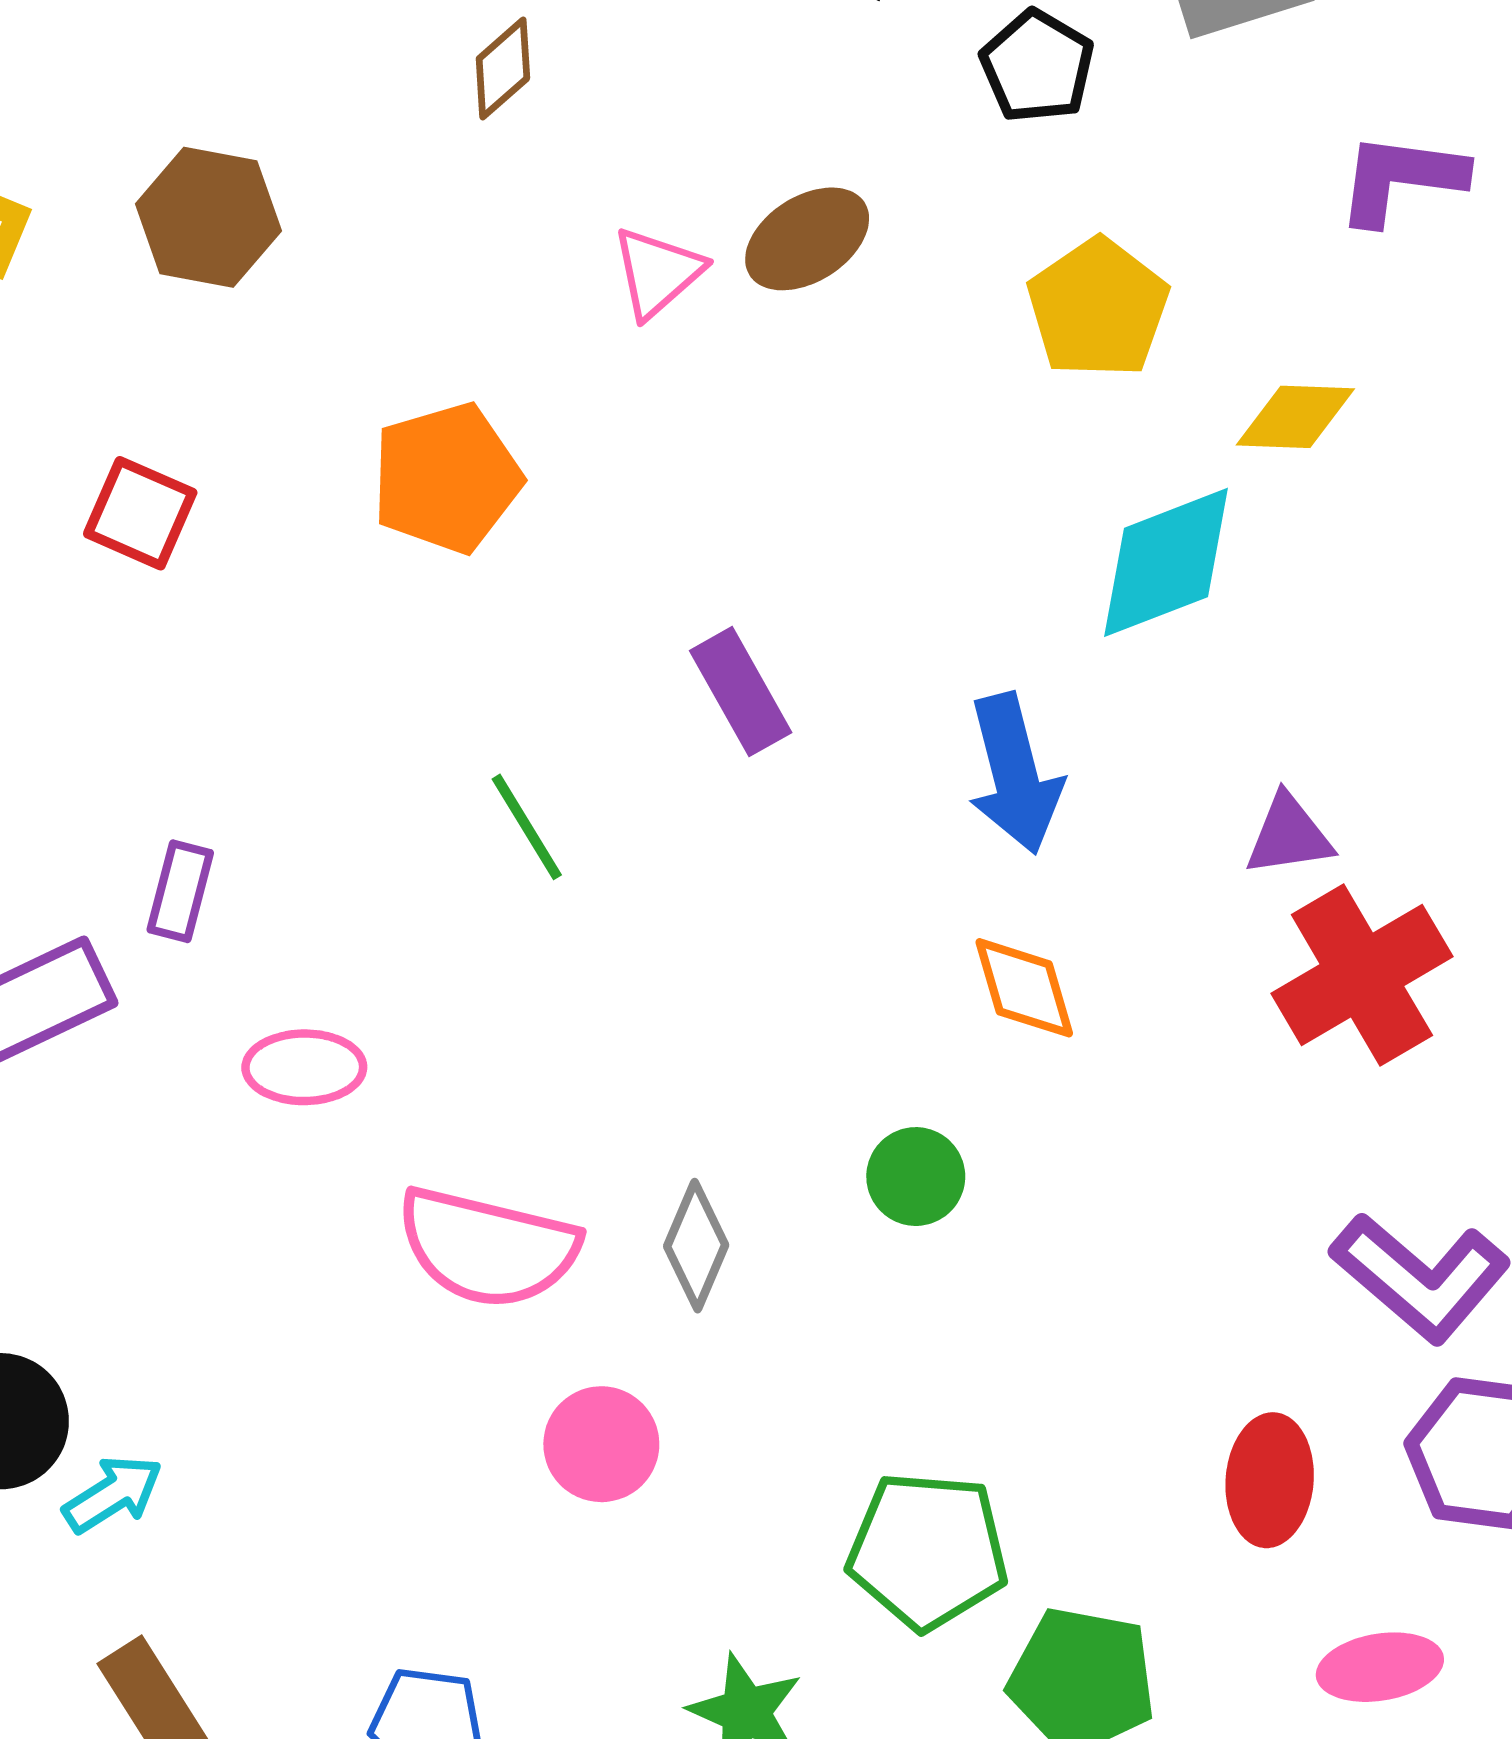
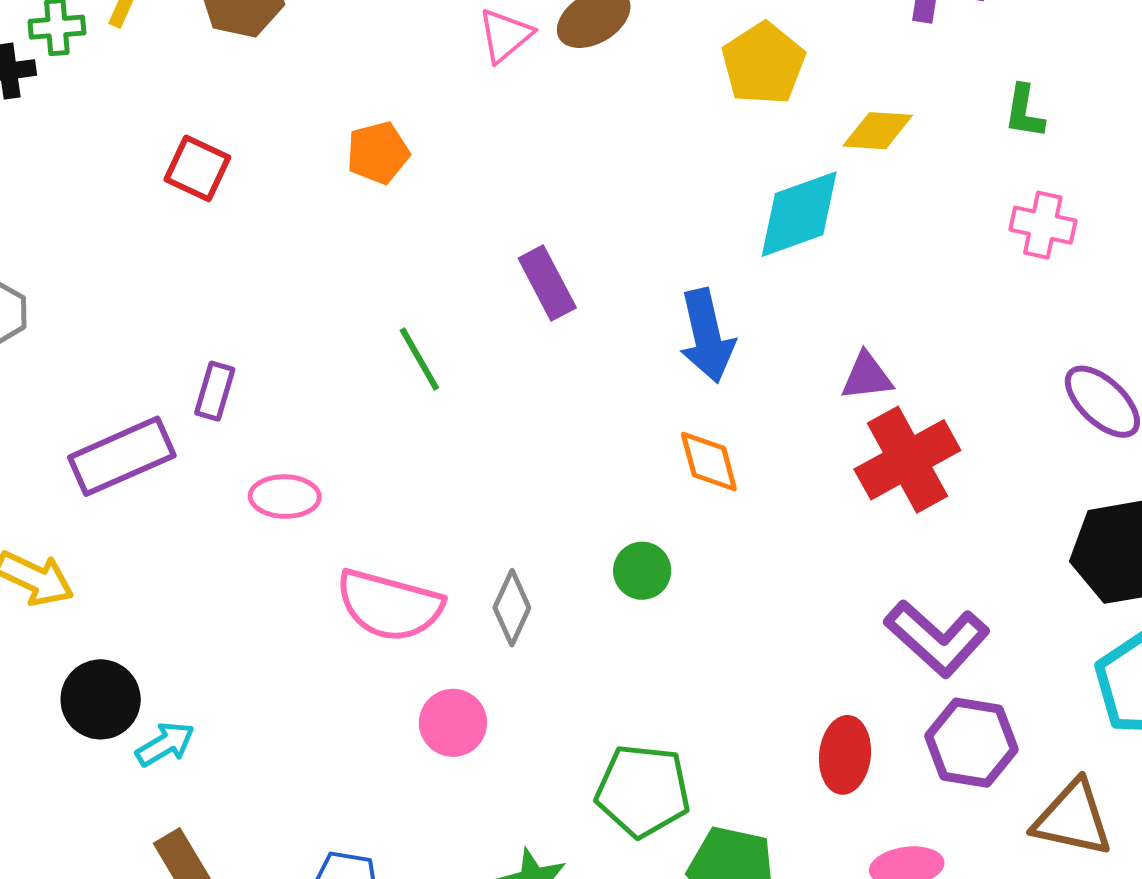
orange pentagon: (447, 478) -> (378, 153), size x0.7

